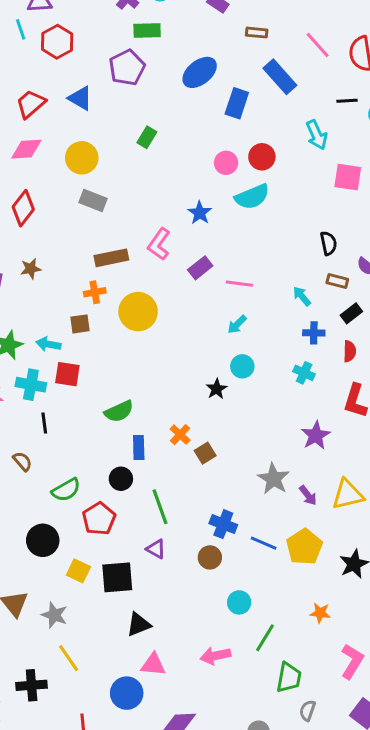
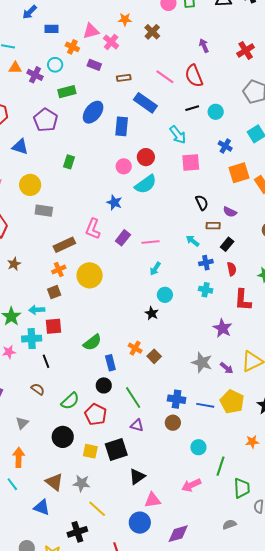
green rectangle: (147, 31) -> (67, 92), moved
pink square: (348, 177) -> (191, 163), moved

